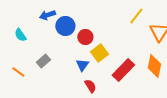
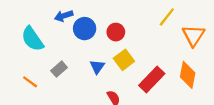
cyan semicircle: (20, 35) -> (32, 39), size x1.6
red circle: (85, 37) -> (116, 32), moved
blue triangle: (82, 65) -> (97, 67), moved

